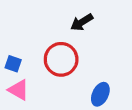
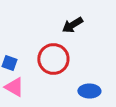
blue ellipse: (100, 94) -> (89, 91), turned 65

